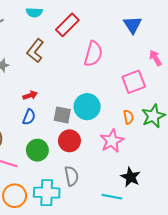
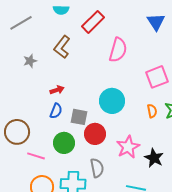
gray square: (62, 115) -> (79, 117), moved
pink star: (112, 141) -> (128, 147), moved
black star: (131, 177) -> (154, 158), moved

